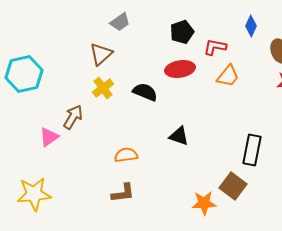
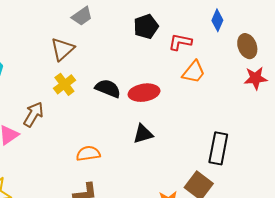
red ellipse: (180, 69) -> (144, 93), moved
black triangle: (179, 136) -> (143, 134), turned -35

